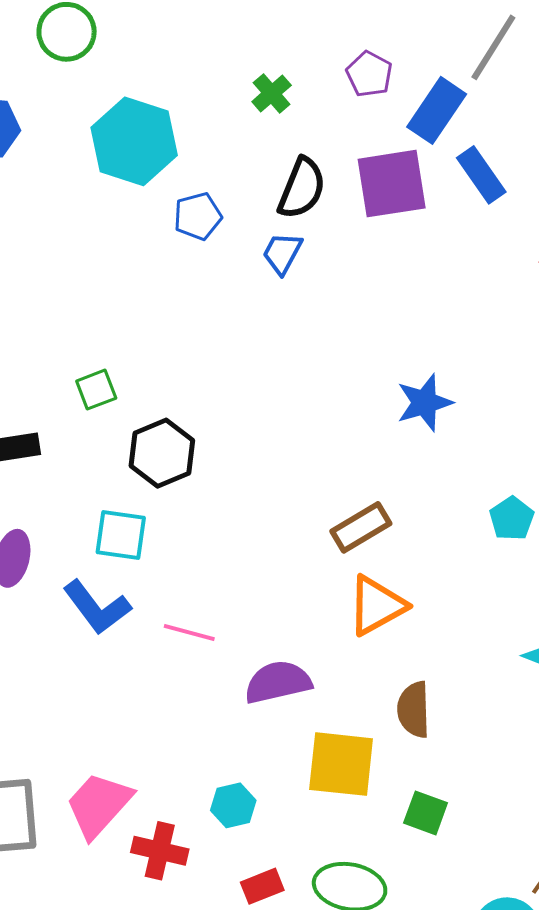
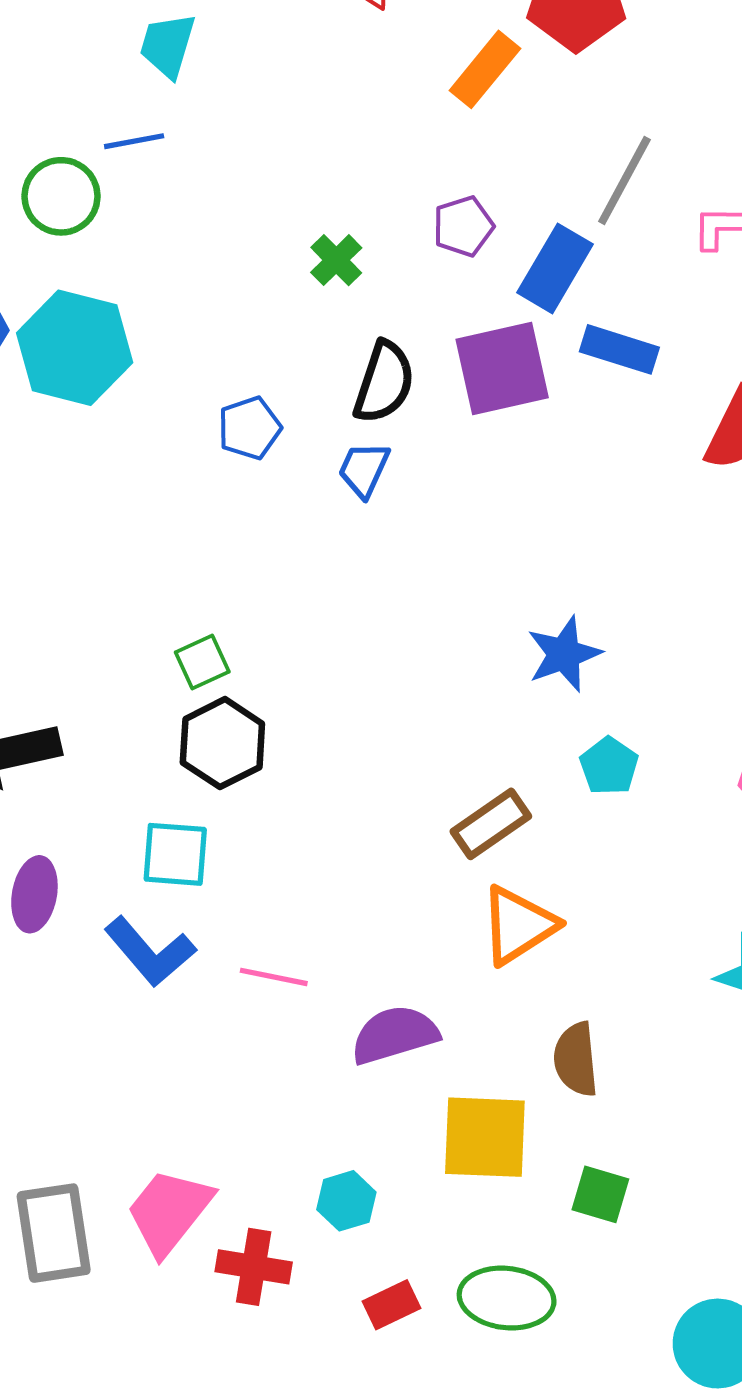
purple pentagon: (369, 74) -> (463, 226), turned 30
cyan hexagon: (134, 141) -> (75, 348), moved
blue rectangle: (481, 175) -> (619, 349), turned -34
green square: (96, 390) -> (202, 662), moved
cyan pentagon: (512, 519) -> (609, 766), moved

